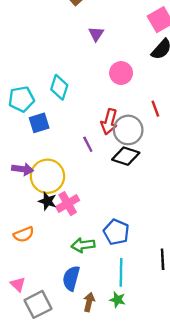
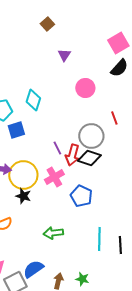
red arrow: (109, 122) -> (72, 155), moved
pink cross: (68, 204) -> (54, 177), moved
blue pentagon: (116, 232) -> (81, 196), moved
cyan line: (121, 272) -> (99, 239), moved
blue semicircle: (71, 278) -> (33, 269), moved, turned 40

